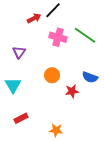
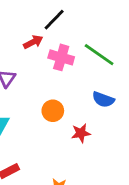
red arrow: (34, 18) -> (33, 42), moved
blue semicircle: (90, 77) -> (103, 100), moved

